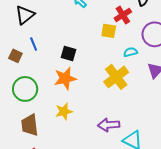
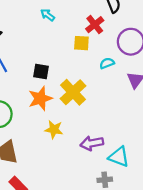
yellow cross: (116, 77) -> (73, 92), moved
yellow star: (64, 111) -> (54, 130), moved, turned 30

